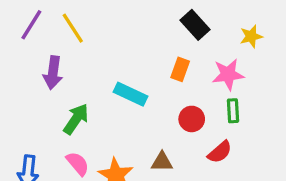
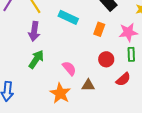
purple arrow: (53, 73) -> (34, 31), moved
cyan rectangle: (131, 94) -> (68, 17), moved
pink semicircle: (78, 164) -> (69, 68), moved

